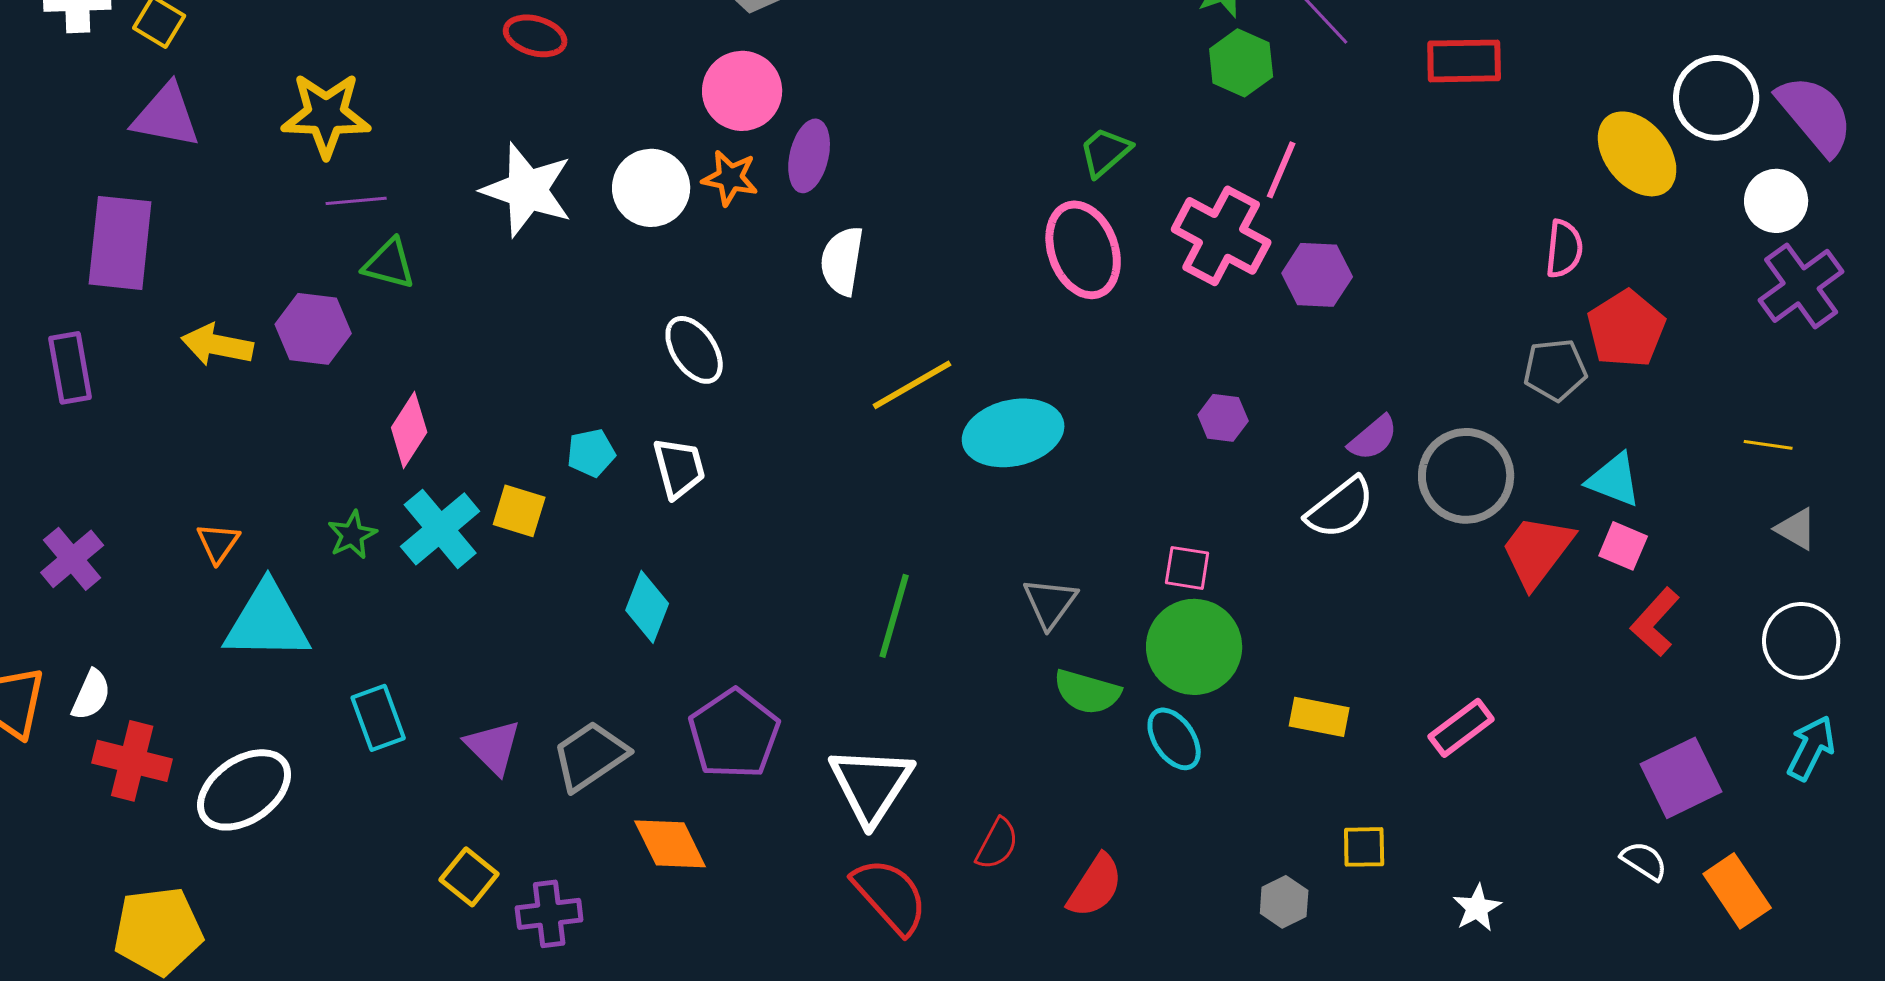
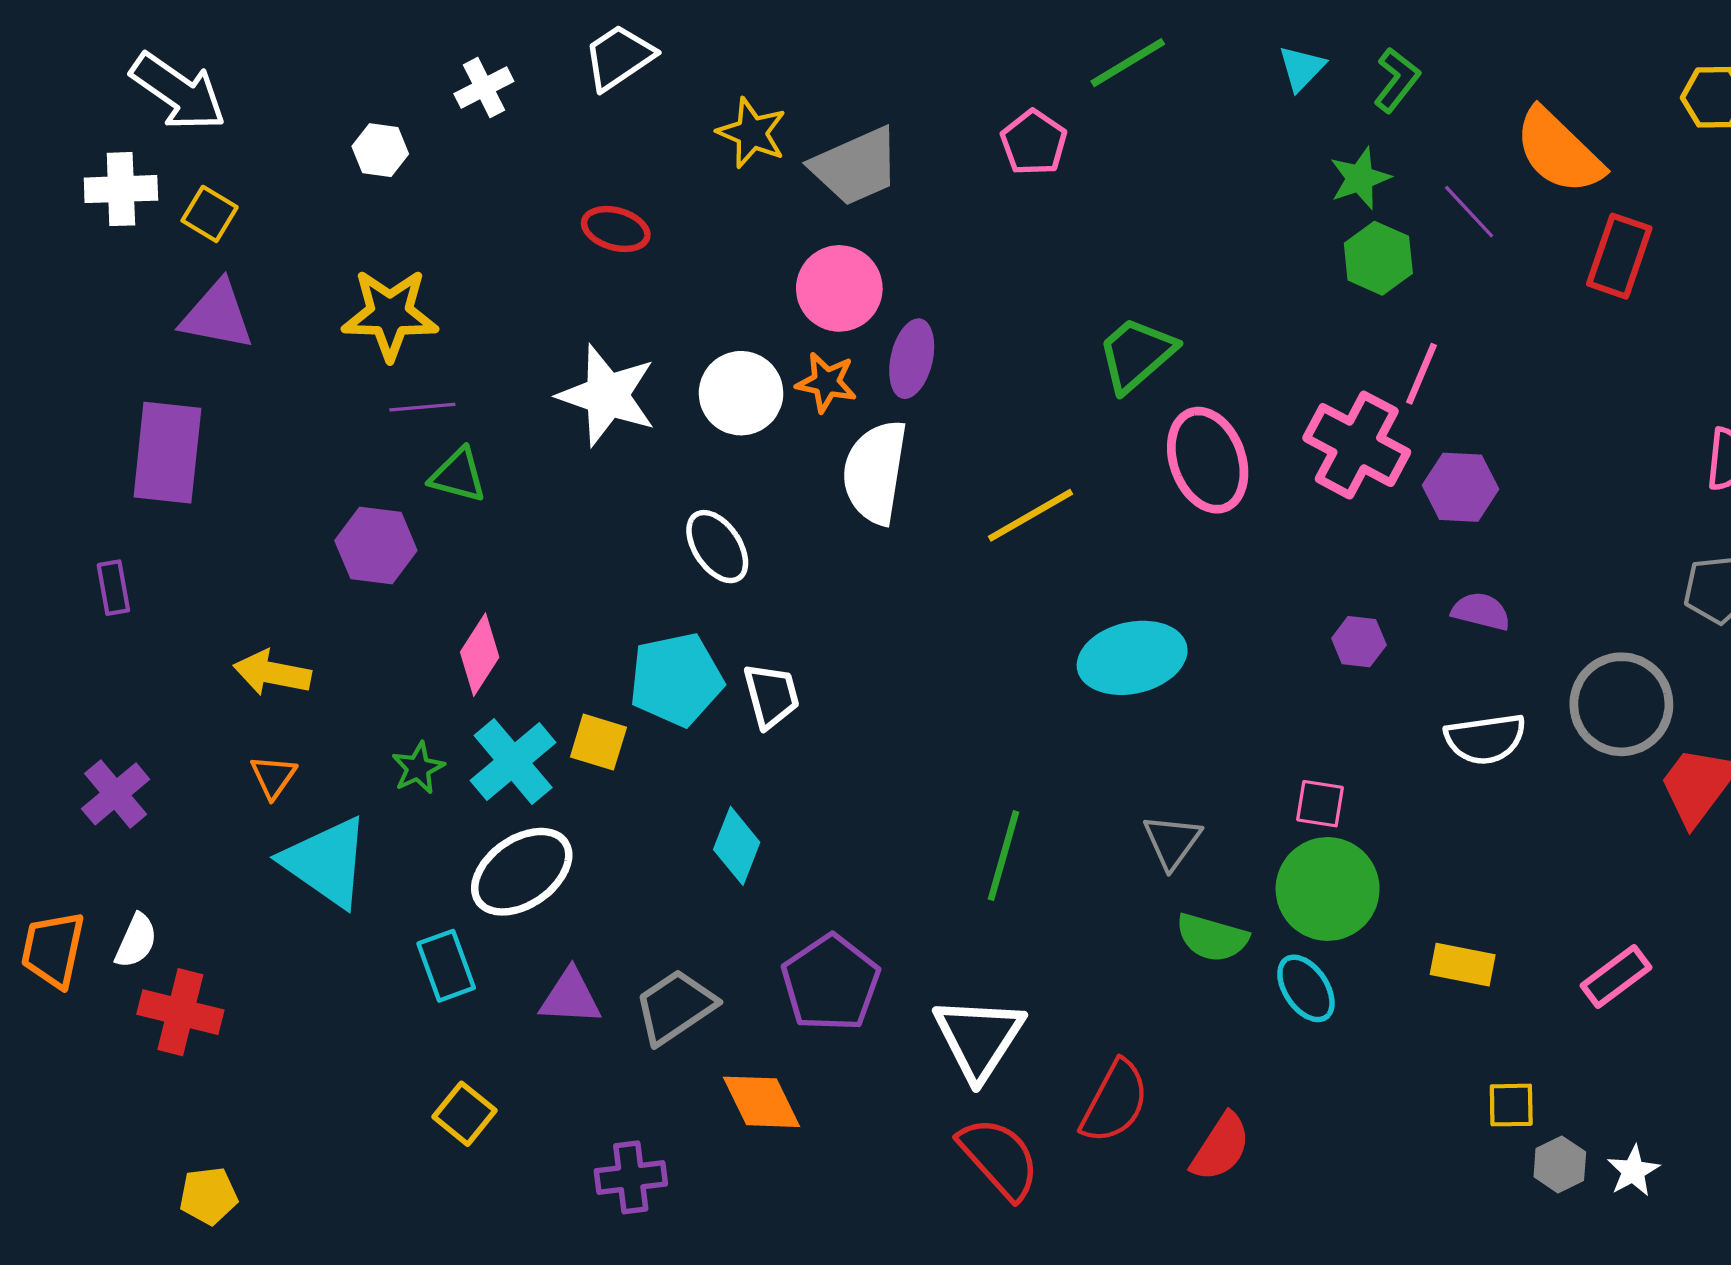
red rectangle: (1464, 61) -> (1619, 256), turned -70
green trapezoid: (1105, 152) -> (1136, 354), moved, size x1.4
white semicircle: (842, 261) -> (875, 472), moved, size x1.4
yellow arrow: (217, 345) -> (272, 673), moved
white ellipse: (694, 350) -> (717, 547), moved
purple rectangle: (70, 368) -> (113, 588), size x0.7
yellow line: (912, 385) -> (1031, 515), moved
purple semicircle: (1373, 438) -> (1481, 611), moved, turned -126
cyan pentagon: (591, 453) -> (676, 679), size x1.8
white semicircle: (1340, 508) -> (1485, 739), turned 30
cyan triangle: (267, 622) -> (326, 862), turned 34
purple triangle: (493, 747) -> (570, 997), turned -42
white ellipse: (244, 790) -> (522, 872), moved
red semicircle: (997, 844) -> (1115, 1102), size x1.5
yellow square: (469, 877) -> (464, 1114), moved
gray hexagon: (1284, 902) -> (1560, 1164), moved
yellow pentagon: (158, 931) -> (208, 1196), size x0.6

